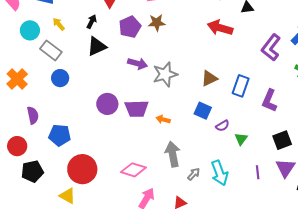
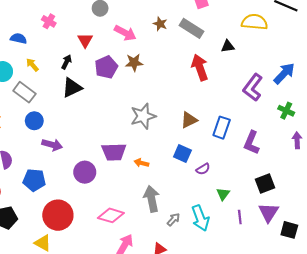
red arrow: (220, 28) -> (200, 67), turned 55
purple arrow: (138, 64) -> (52, 145), moved
purple circle: (107, 104) -> (85, 172), moved
green triangle: (241, 139) -> (223, 194), moved

